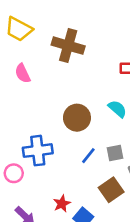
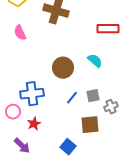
brown square: (111, 190) -> (90, 125), turned 30
red star: (62, 204) -> (34, 124), moved

